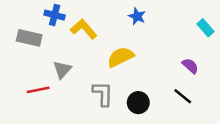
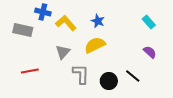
blue star: (137, 16) -> (98, 21), moved
cyan rectangle: (206, 28) -> (149, 22), moved
gray triangle: (62, 70) -> (63, 52), moved
black line: (183, 96) -> (133, 76), moved

